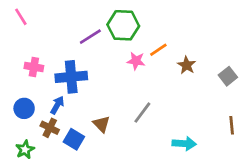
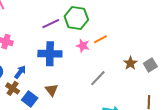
brown star: (187, 65) -> (130, 63), moved
blue cross: (71, 77) -> (50, 54), moved
gray line: (142, 113) -> (98, 78), moved

